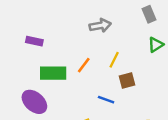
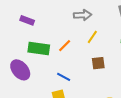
yellow line: (114, 60) -> (92, 37), moved
blue line: (106, 100) -> (64, 77), moved

